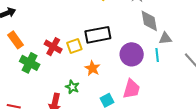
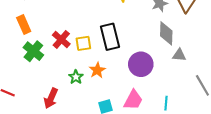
black rectangle: (98, 35) -> (110, 37), turned 75
cyan line: (157, 55) -> (166, 103), moved
green star: (72, 87) -> (76, 77), moved

